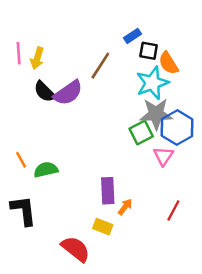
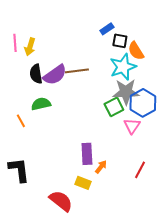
brown line: (100, 66) -> (77, 71), moved, turned 50
black semicircle: (45, 92) -> (36, 74), turned 36
orange line: (21, 160) -> (21, 121), moved
green semicircle: (46, 170) -> (41, 104), moved

